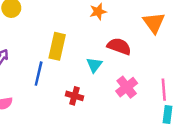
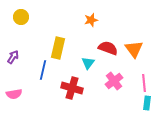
orange triangle: (154, 23) -> (134, 49), moved
red cross: (75, 96) -> (72, 88), size x1.5

